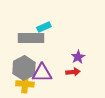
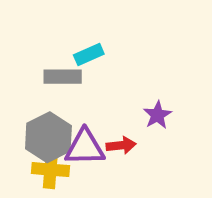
gray rectangle: (31, 38) -> (63, 77), size x0.7
red arrow: (73, 72) -> (121, 145), moved

